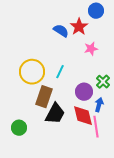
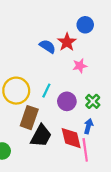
purple circle: (84, 92) -> (67, 101), moved

